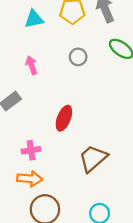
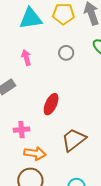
cyan triangle: (34, 19) -> (31, 18), size x1.4
orange arrow: (30, 179) -> (35, 153), moved

